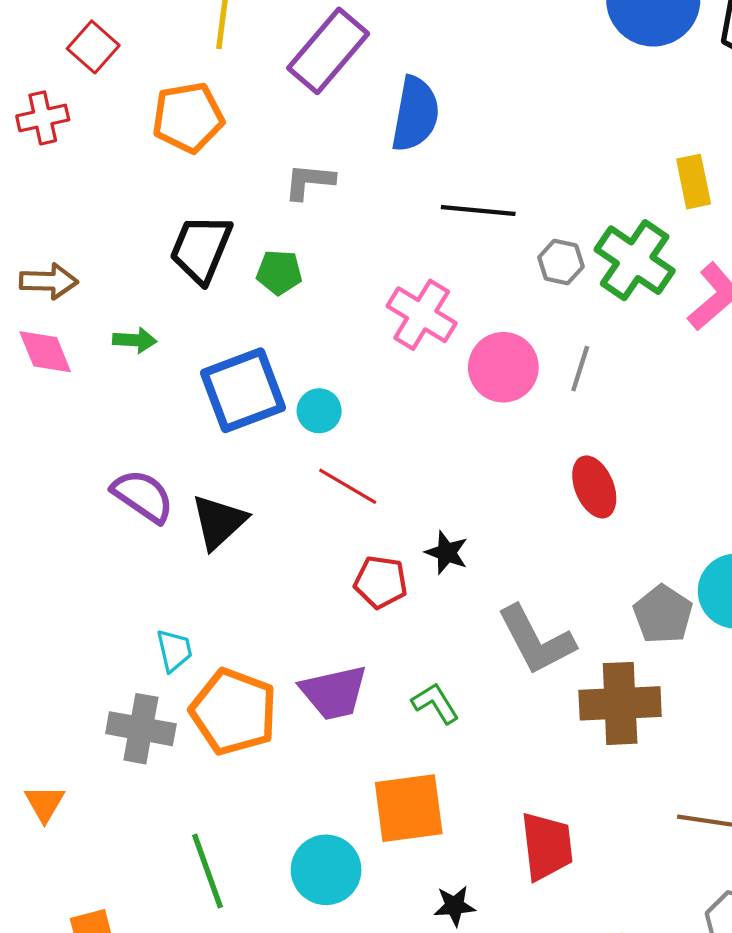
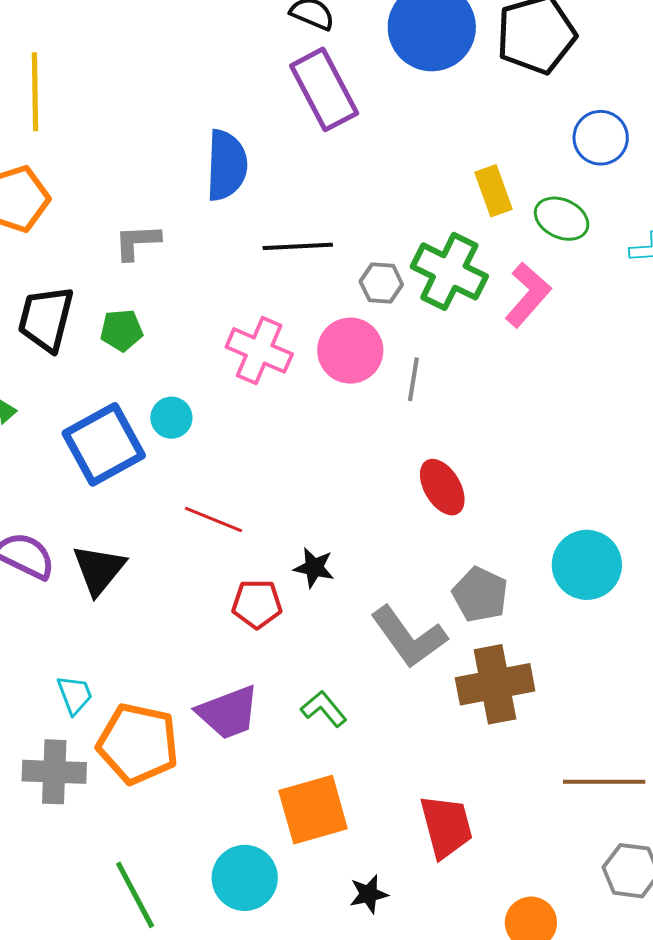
purple rectangle: (328, 51) -> (324, 89), moved, turned -60
pink circle: (503, 367) -> (350, 351), moved
cyan circle: (319, 411) -> (171, 418), moved
gray pentagon: (663, 614) -> (480, 595), moved

